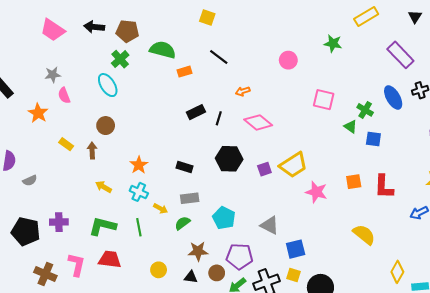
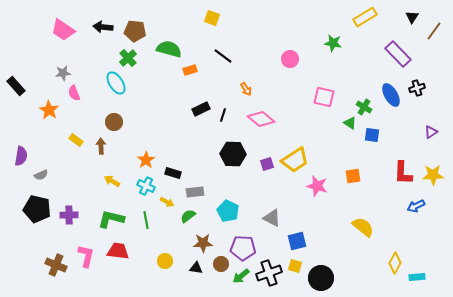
orange arrow: (243, 91) -> (246, 89), turned -104
black rectangle: (184, 167) -> (173, 173), moved
red L-shape: (384, 187) -> (403, 173), moved
black pentagon: (26, 231) -> (37, 209), moved

